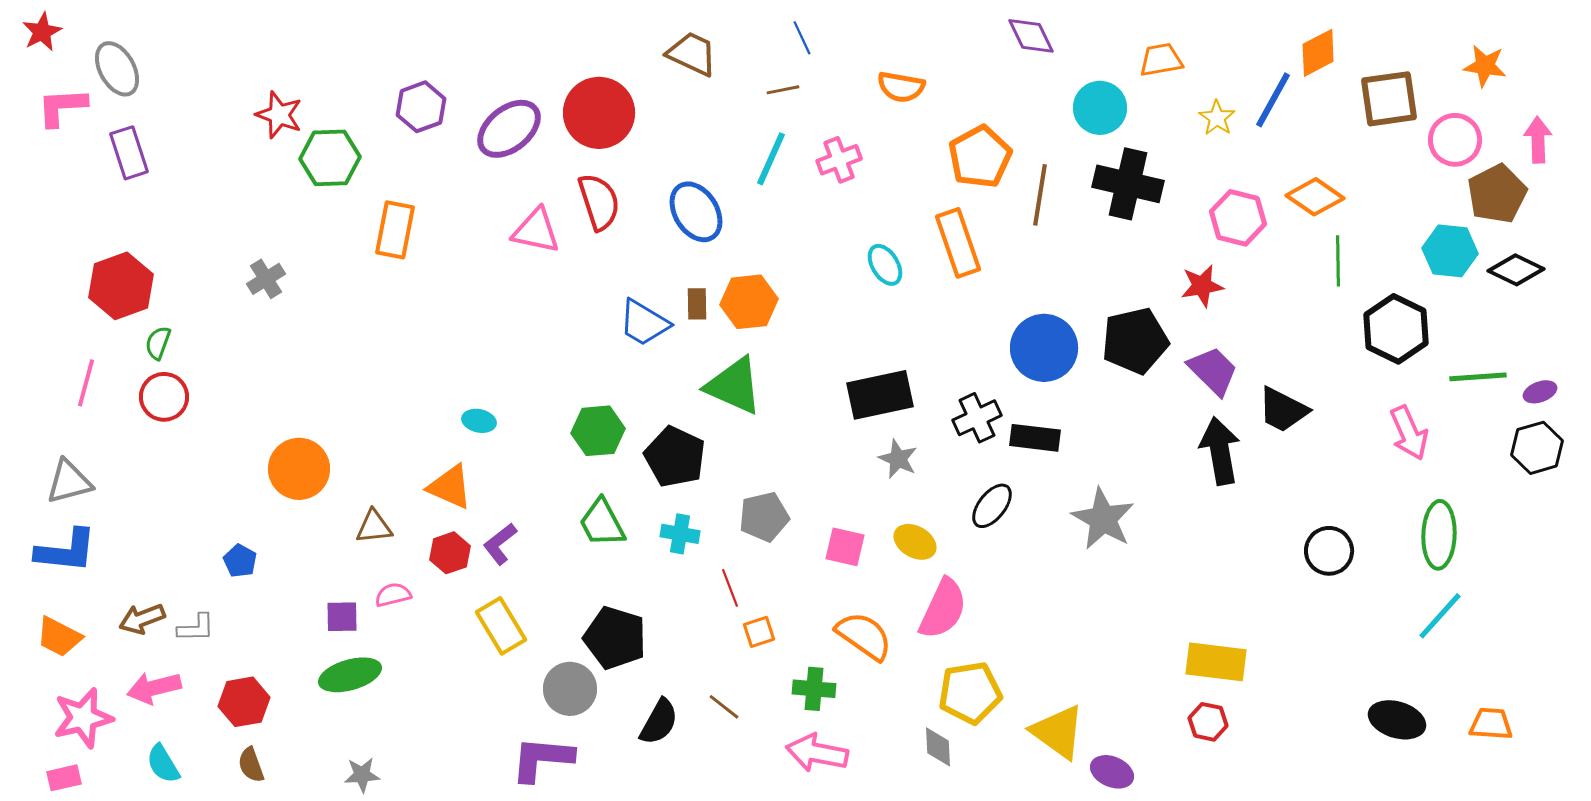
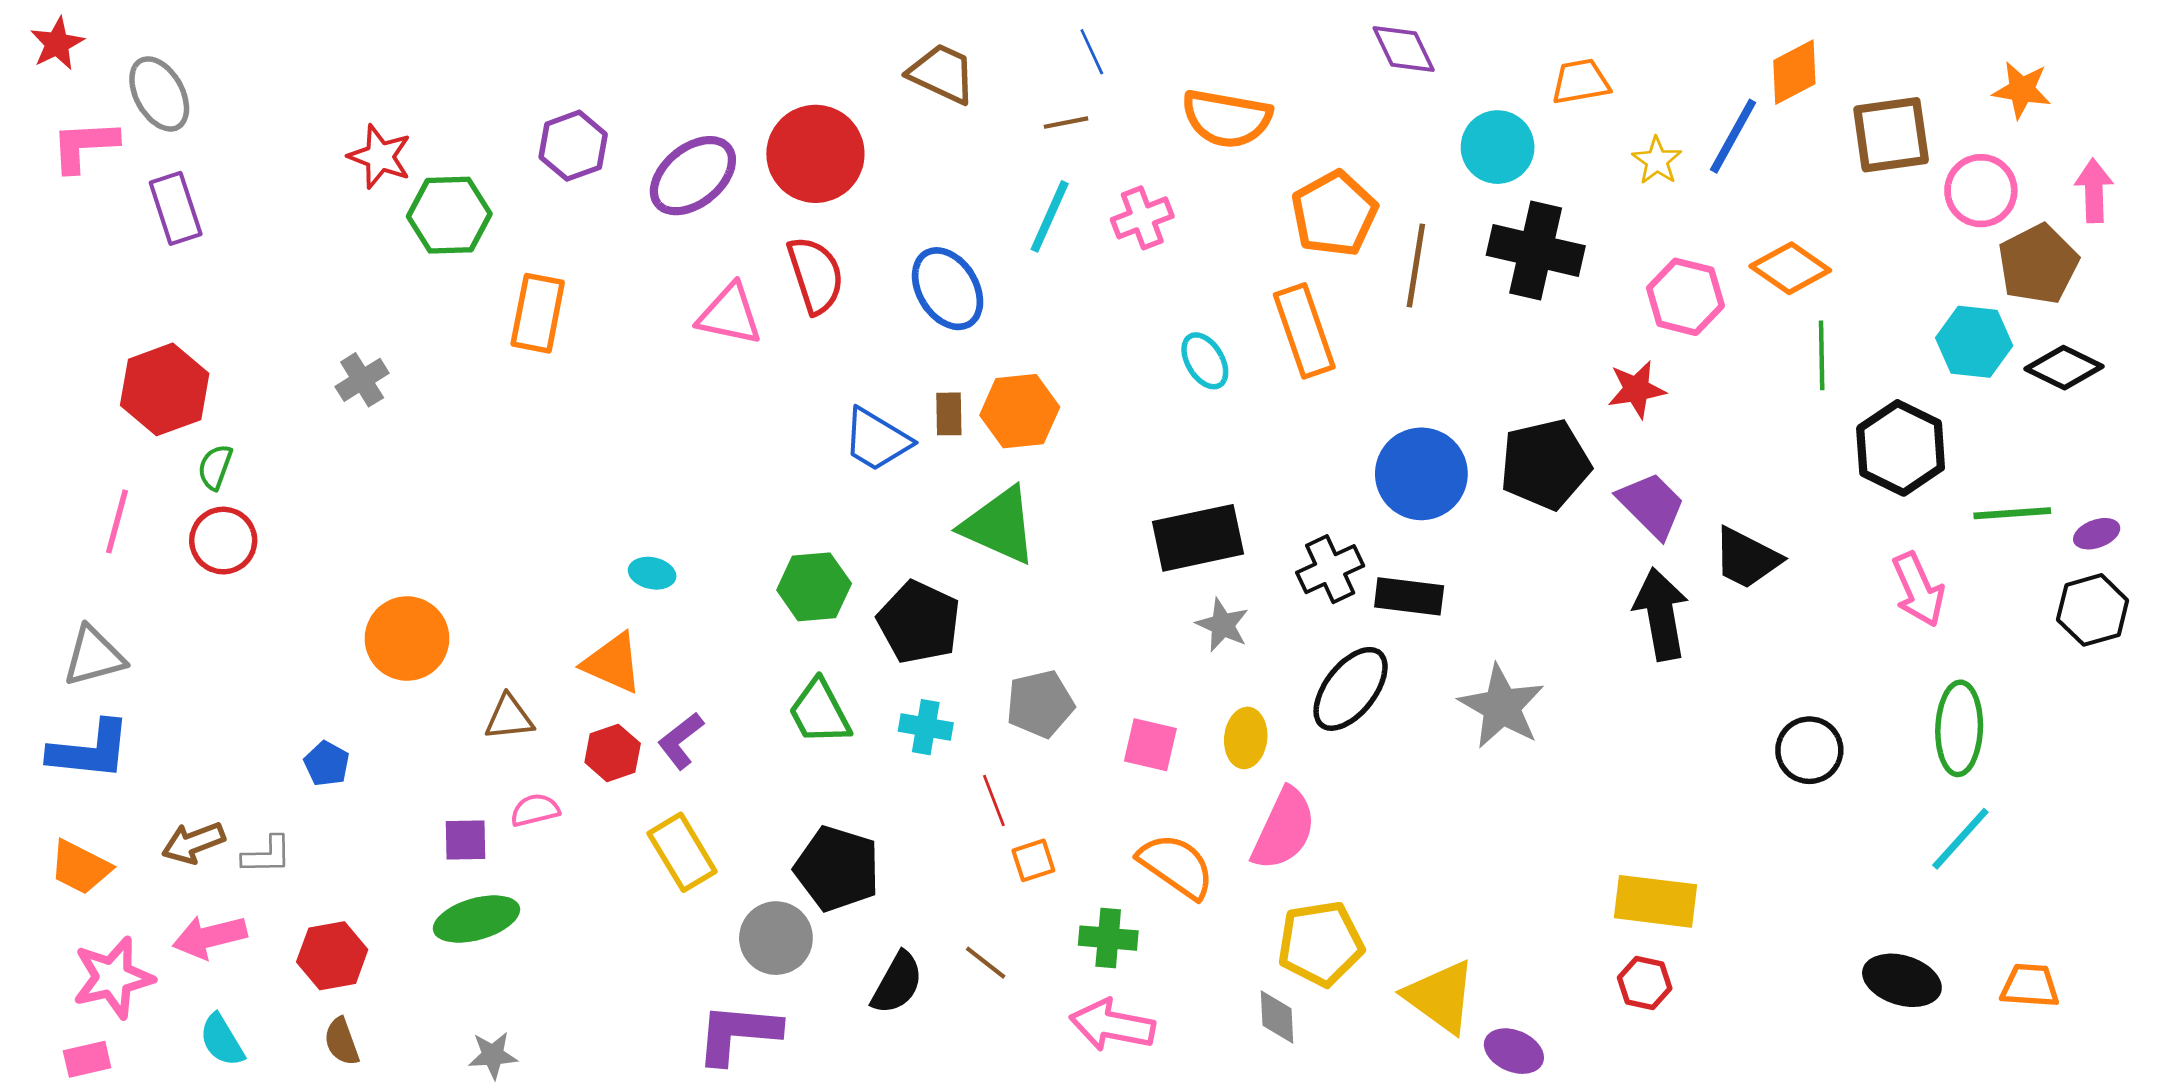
orange semicircle: (901, 87) -> (1227, 118), size x1.4
black ellipse: (992, 506) -> (1351, 689), size x1.4
yellow ellipse: (915, 542) -> (1246, 738), turned 66

